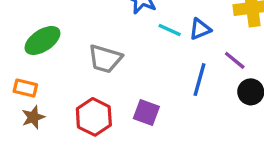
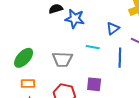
cyan line: (170, 30) -> (93, 47), moved
orange rectangle: (25, 88) -> (28, 83), moved

